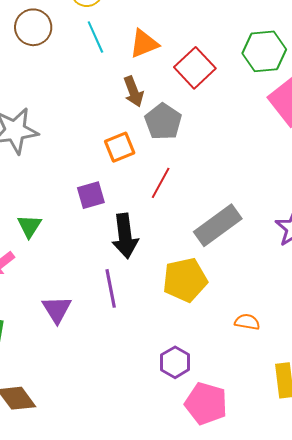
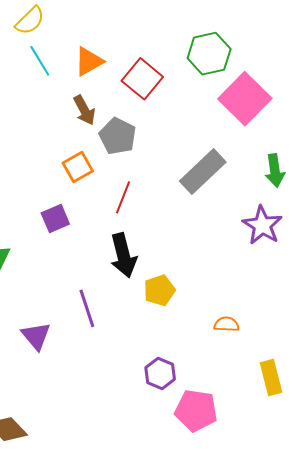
gray rectangle: (218, 225) -> (203, 172), moved
black arrow: (125, 236) -> (123, 255), moved
yellow pentagon: (185, 280) -> (159, 290), size x0.7

